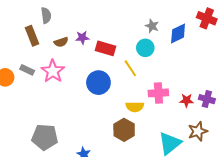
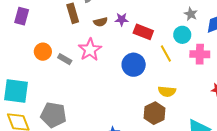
gray rectangle: (27, 70) -> (65, 59), moved
pink cross: (158, 93) -> (200, 54), moved
gray pentagon: (45, 137) -> (53, 115), moved

